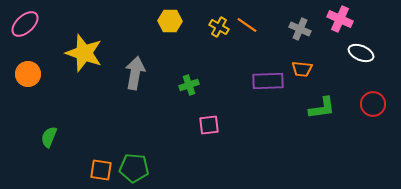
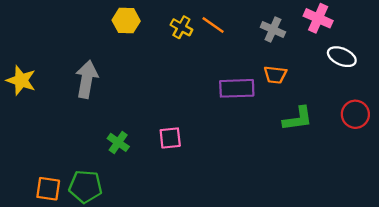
yellow star: (84, 53) -> (21, 80), moved, size x0.7
green cross: (189, 85) -> (118, 142), moved, turned -36

